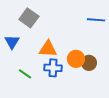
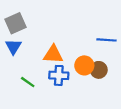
gray square: (29, 18) -> (16, 23), moved, turned 30
blue line: (96, 20) -> (106, 40), moved

